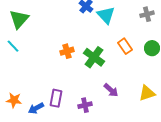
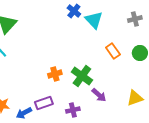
orange cross: (67, 51) -> (55, 74), moved
green cross: (94, 57) -> (82, 76), moved
purple rectangle: (56, 98) -> (44, 103), turned 60

